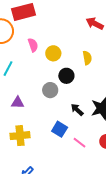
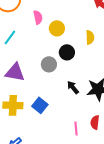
purple triangle: (18, 103) -> (15, 72), size x1.5
blue square: (60, 129) -> (40, 105), moved
pink line: (80, 143) -> (76, 128), moved, turned 40

